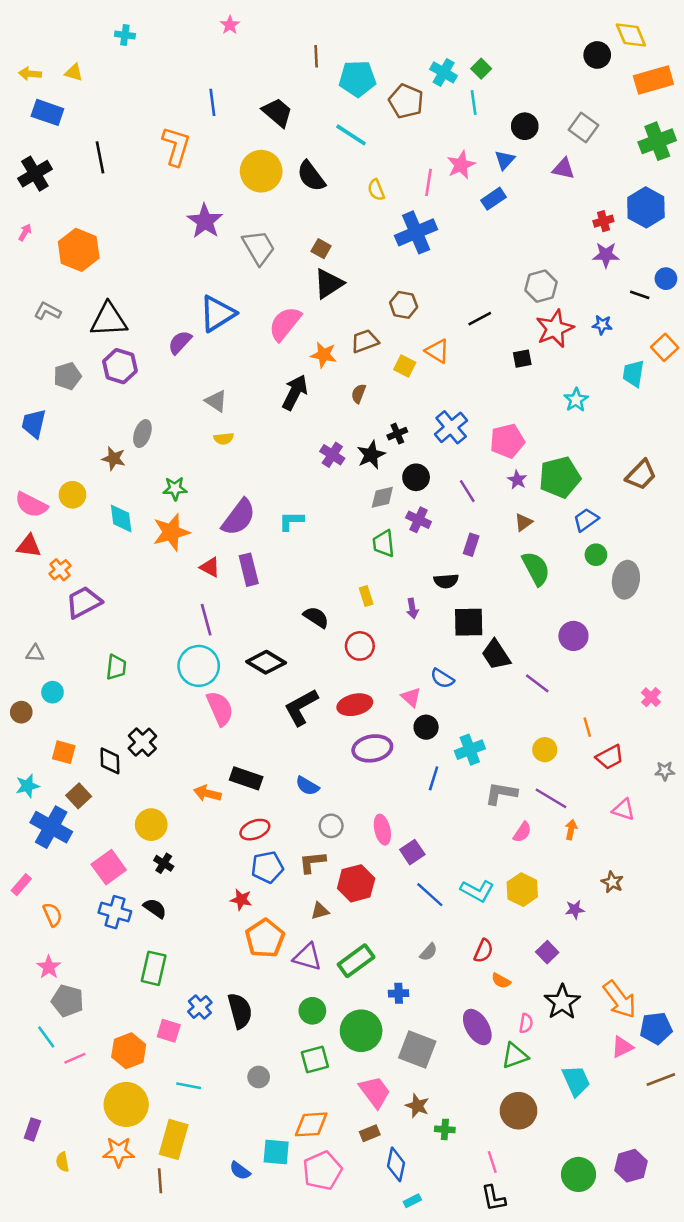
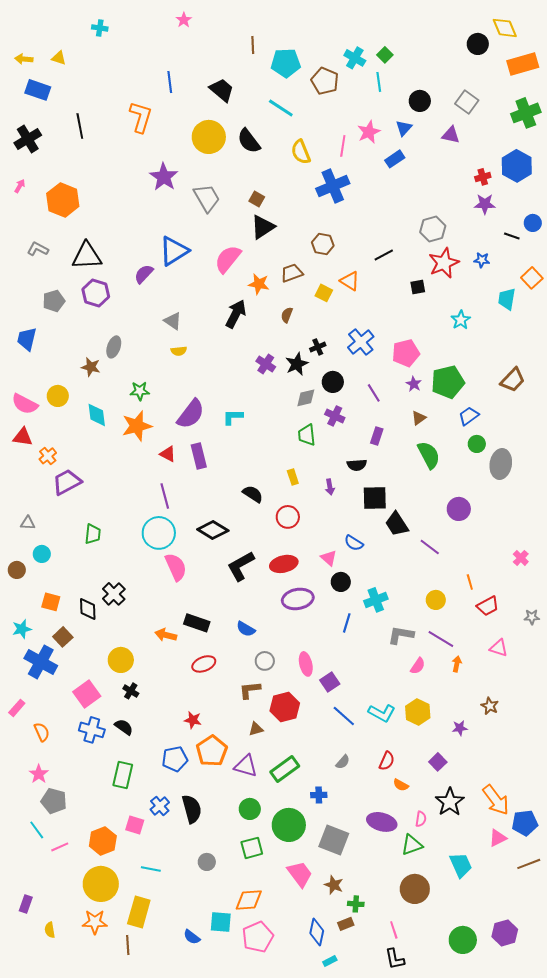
yellow semicircle: (376, 190) -> (301, 152), size x1.4
blue pentagon: (267, 867) -> (175, 759), moved
purple ellipse: (477, 1027) -> (382, 822), turned -44
brown rectangle: (370, 1133) -> (346, 924), moved

